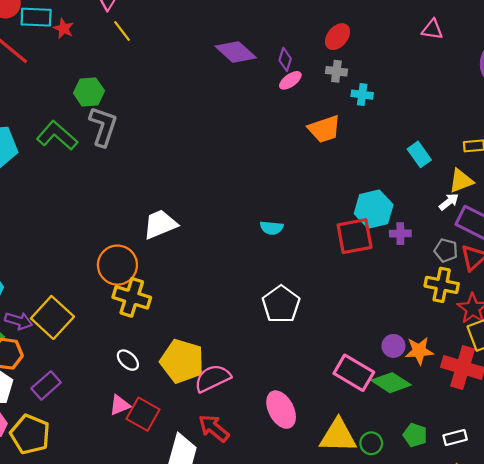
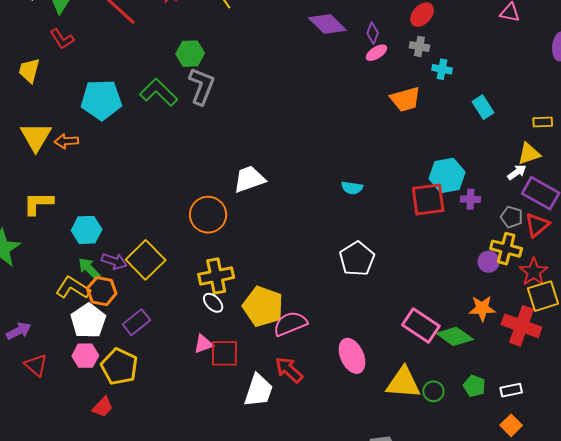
cyan rectangle: (419, 154) -> (483, 107), moved
yellow cross: (132, 297) -> (216, 276), moved, turned -32
purple circle: (393, 346) -> (489, 262), moved
red square: (143, 414) -> (224, 353), turned -32

